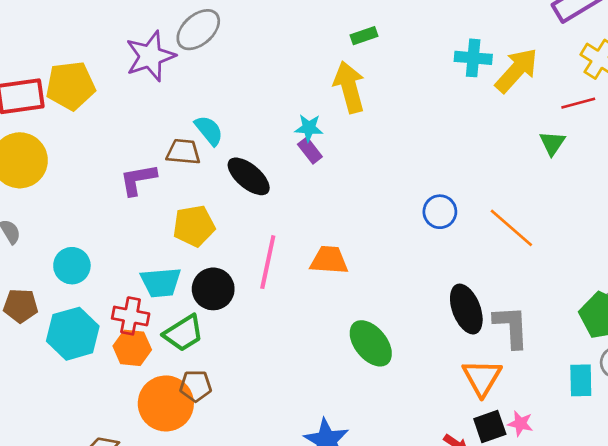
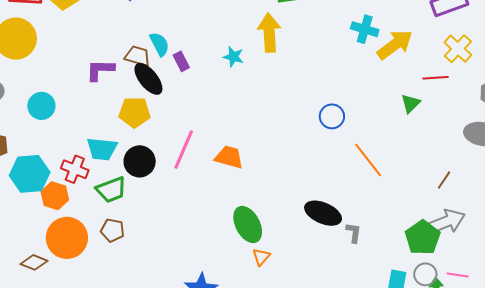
purple rectangle: (310, 150) -> (181, 61), moved
black ellipse: (249, 176) -> (148, 79), moved
blue circle: (440, 212) -> (332, 116), moved
cyan circle: (72, 266) -> (41, 106), moved
black ellipse: (466, 309) -> (323, 213), turned -57
gray L-shape: (511, 327) -> (354, 233), size x0.6
orange hexagon: (132, 348) -> (55, 196), moved
orange triangle: (482, 378) -> (261, 257), moved, size x0.6
orange circle: (166, 403) -> (67, 238), moved

